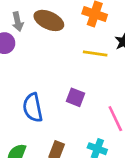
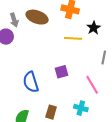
purple square: (75, 97) -> (61, 72), turned -32

